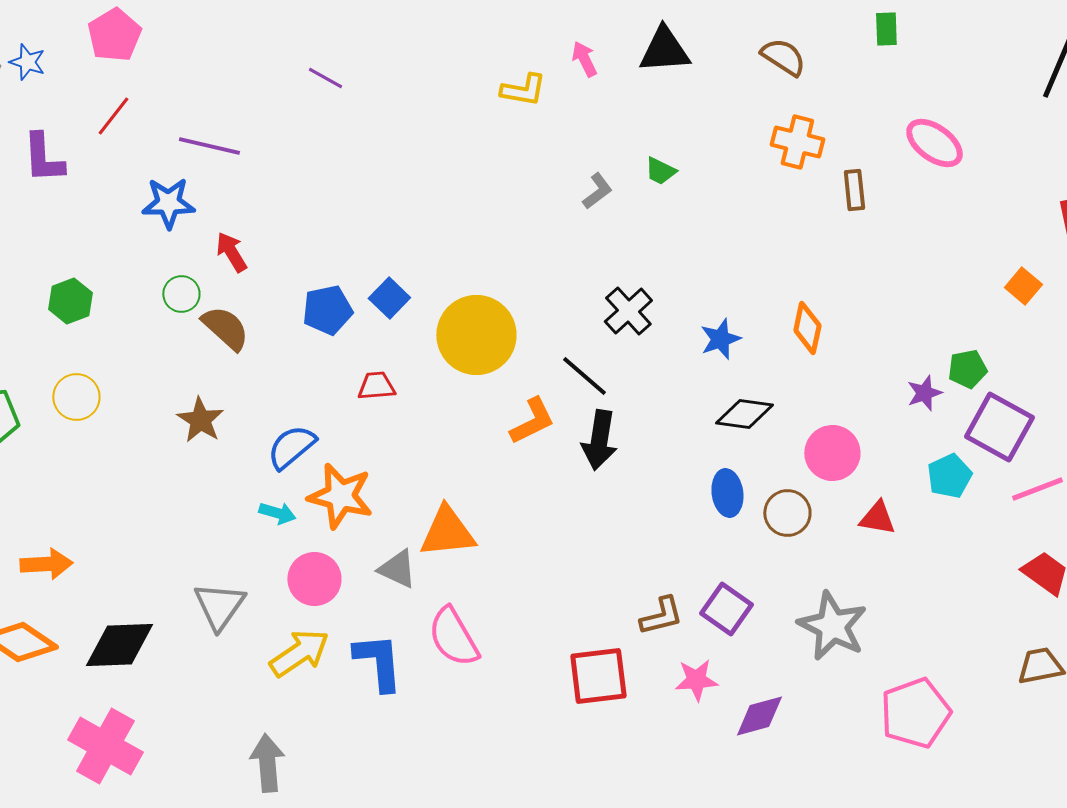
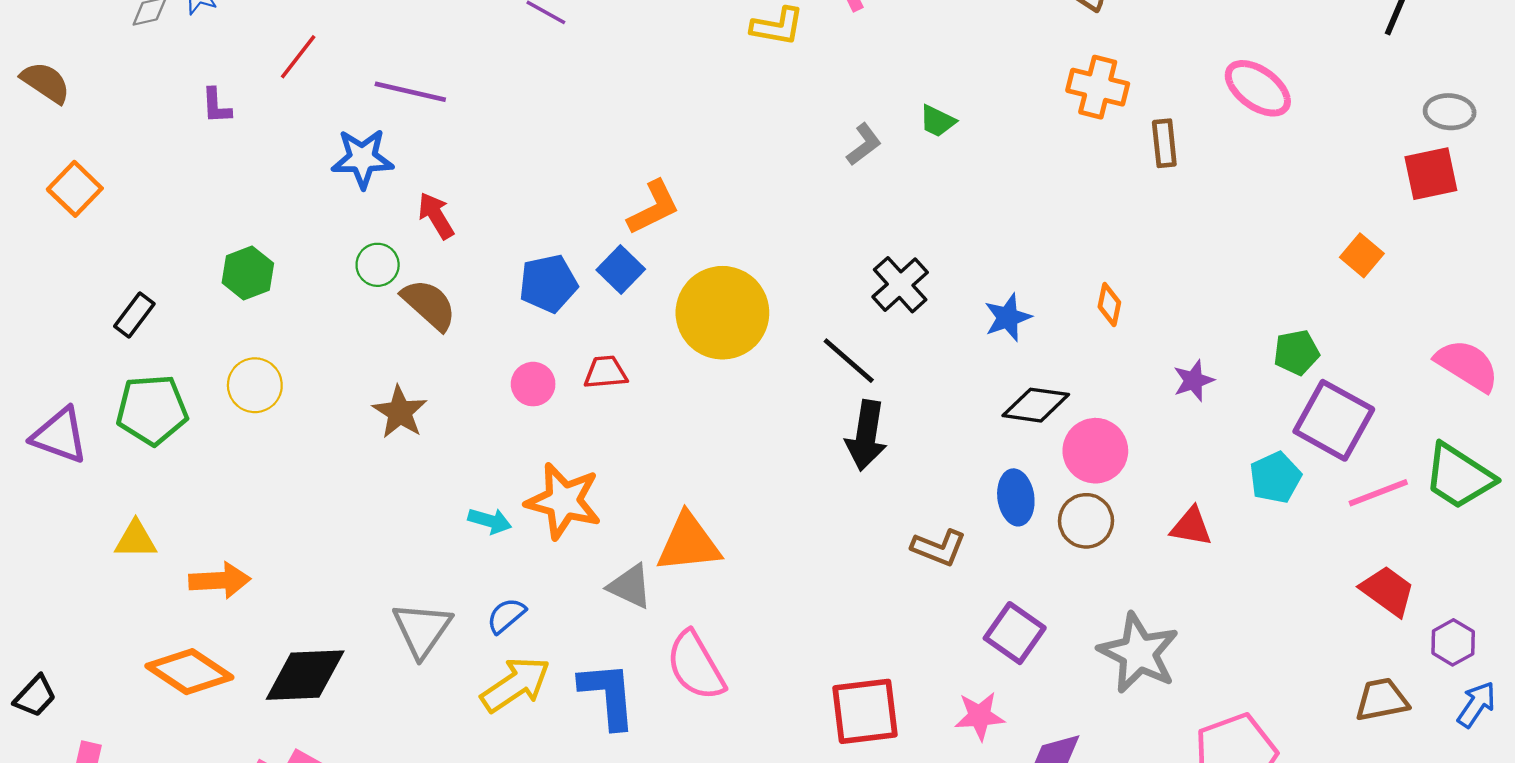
purple L-shape: (43, 158) -> (216, 106), size x0.6
orange diamond: (807, 328) -> (1109, 305), size x0.7
purple star: (924, 393) -> (1194, 381), moved
orange L-shape: (532, 421) -> (653, 208), moved
blue semicircle: (291, 447) -> (506, 616), moved, size x0.7
pink circle: (832, 453) -> (1095, 451), moved
pink circle: (314, 579) -> (533, 384), moved, size x0.7
brown L-shape: (661, 616) -> (939, 548), moved, turned 36

